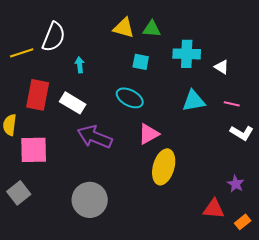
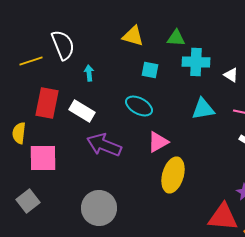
green triangle: (152, 29) -> (176, 38), moved
white semicircle: (54, 37) -> (63, 45), turned -44
red triangle: (214, 209) -> (223, 217), size x1.4

